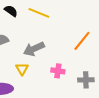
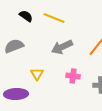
gray arrow: (34, 49) -> (62, 47), moved

